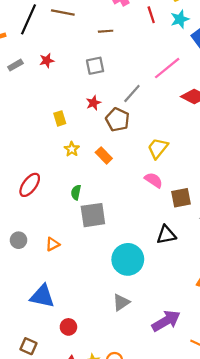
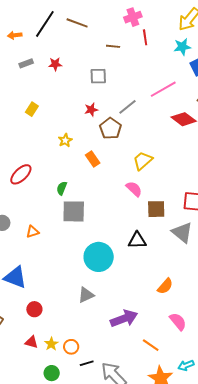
red line: (151, 15) -> (145, 37), moved
yellow rectangle: (60, 118) -> (32, 109), moved, turned 40
yellow star: (72, 149) -> (65, 140), moved

